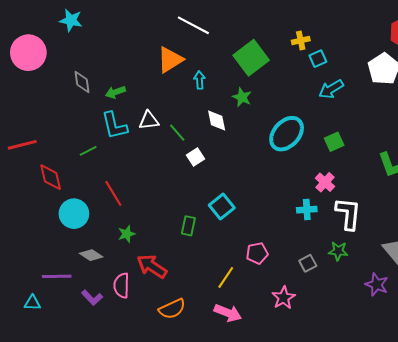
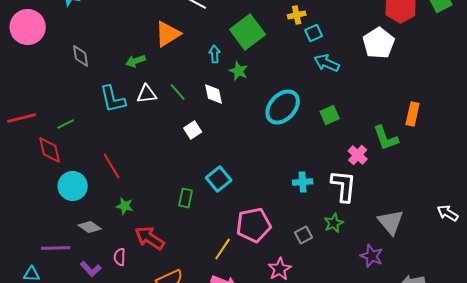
cyan arrow: (199, 80) -> (215, 54), moved
cyan arrow: (331, 89) -> (327, 63), turned 55
green arrow: (115, 92) -> (136, 61), moved
green line: (177, 133) -> (178, 92), moved
green line: (88, 151) -> (66, 124), moved
pink cross: (325, 182) -> (358, 155), moved
green star: (127, 234) -> (125, 206), turned 30
green star: (338, 251) -> (334, 223), turned -30
pink pentagon: (257, 253) -> (254, 225), size x1.6
pink semicircle: (122, 286) -> (120, 257), size x0.7

